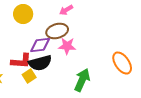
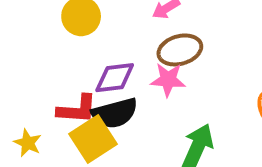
brown ellipse: (57, 31) -> (180, 50), moved
yellow square: (29, 76) -> (93, 139), size x1.6

